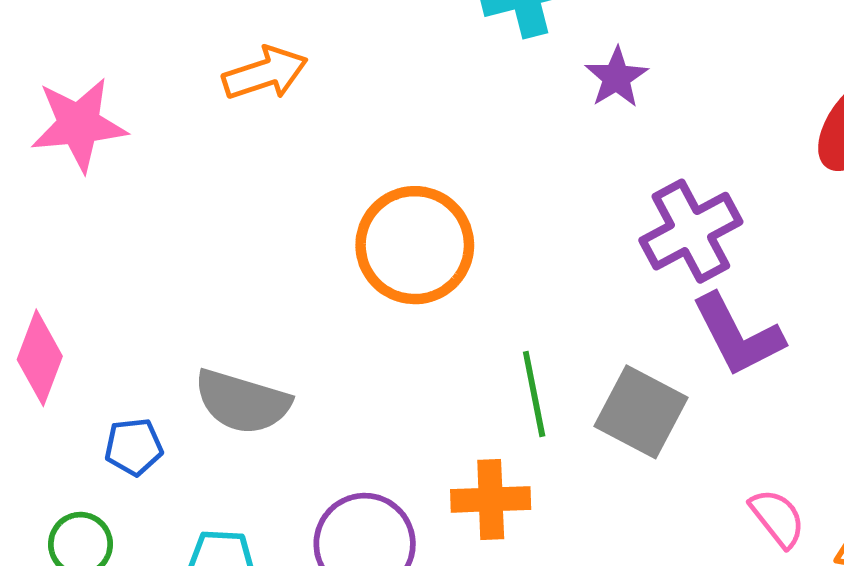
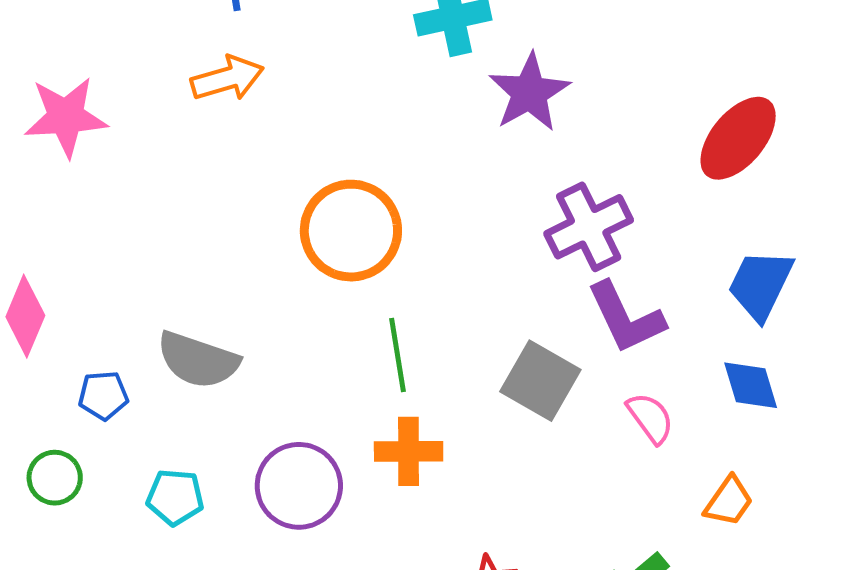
purple star: (617, 77) -> (529, 92), size x1.5
green line: (534, 394) -> (397, 355), moved
pink semicircle: (777, 518) -> (650, 418), moved

